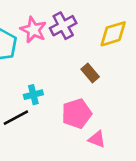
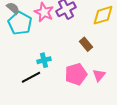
pink triangle: (97, 139) -> (99, 75), moved, turned 48

